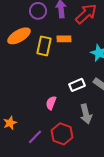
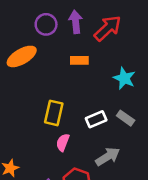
yellow rectangle: (44, 46) -> (54, 113), moved
gray arrow: (86, 114) -> (108, 157), turned -108

